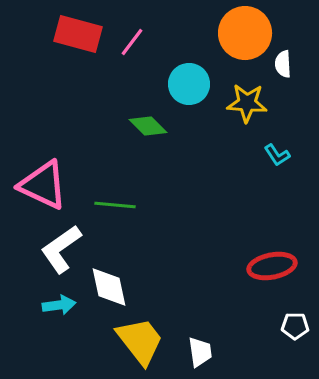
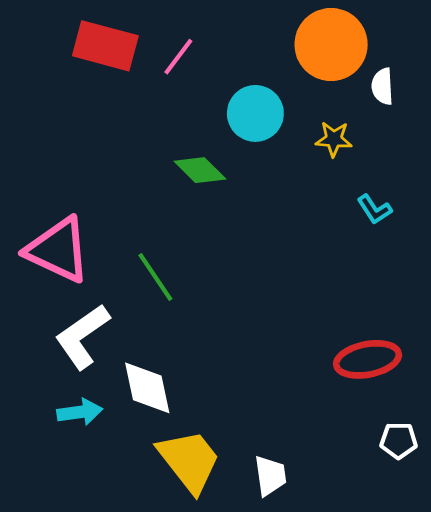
yellow star: (247, 103) -> (334, 139), size x0.7
green line: (115, 205) -> (155, 277), turned 51

